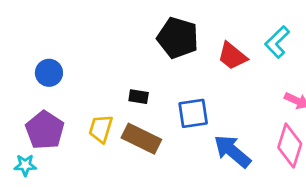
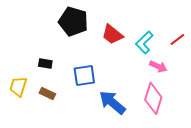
cyan L-shape: (277, 42) -> (144, 42), moved
brown rectangle: (141, 139) -> (47, 93), size x0.6

